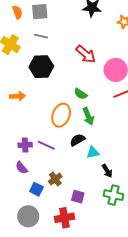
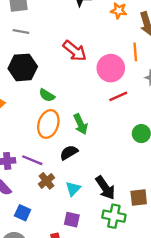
green semicircle: (81, 94) -> (47, 95), moved
cyan triangle: (93, 152) -> (73, 189), moved, turned -32
black arrow: (107, 171) -> (105, 188), size x1.5
brown cross: (55, 179) -> (47, 181), moved

